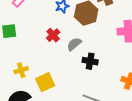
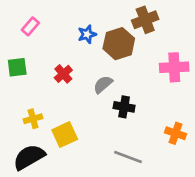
red cross: (53, 35) -> (63, 74), moved

